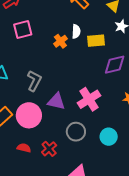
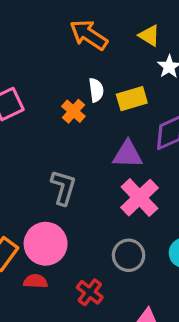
gray L-shape: (34, 81) -> (63, 187), moved
purple triangle: (56, 101) -> (128, 154), moved
red semicircle: (24, 148) -> (35, 281), moved

